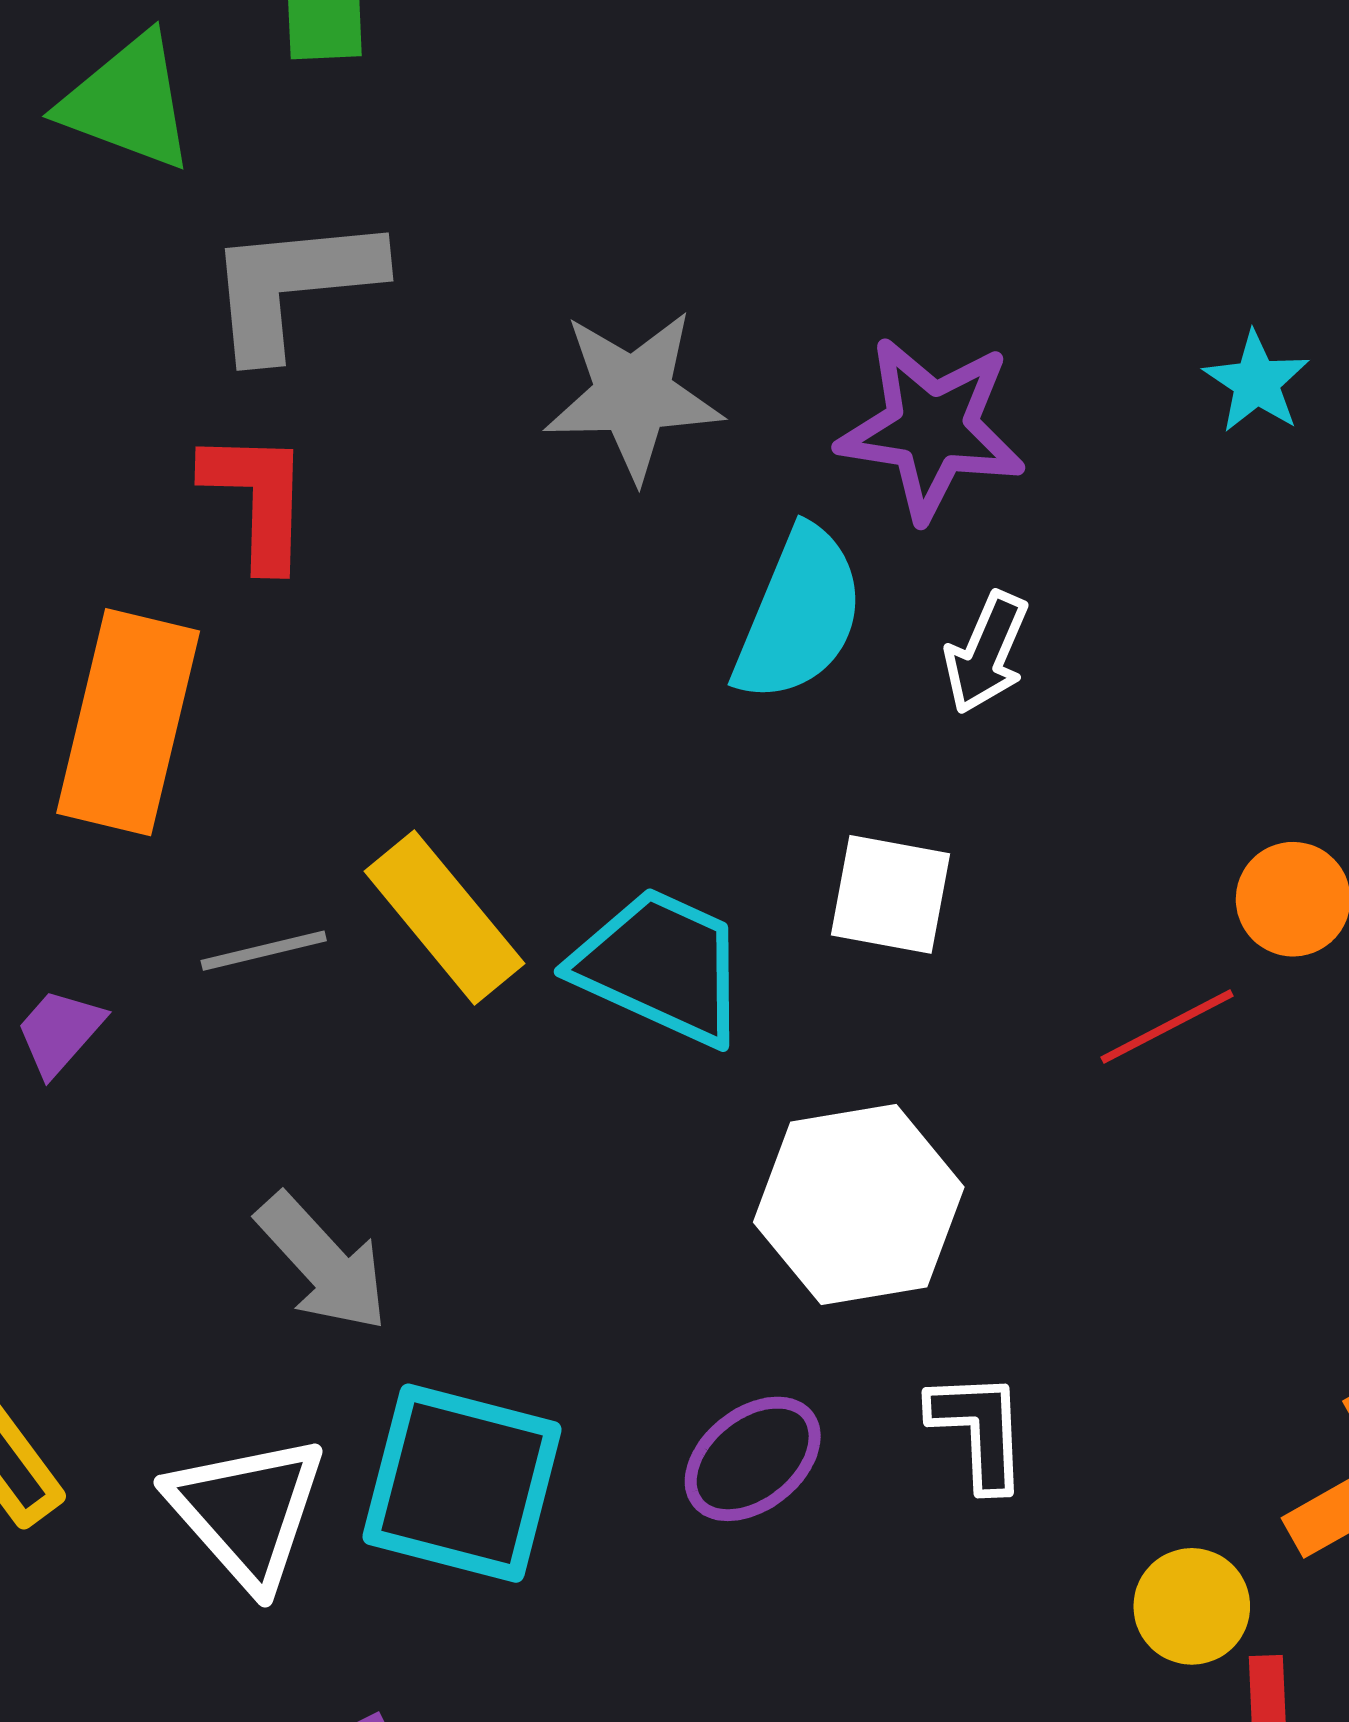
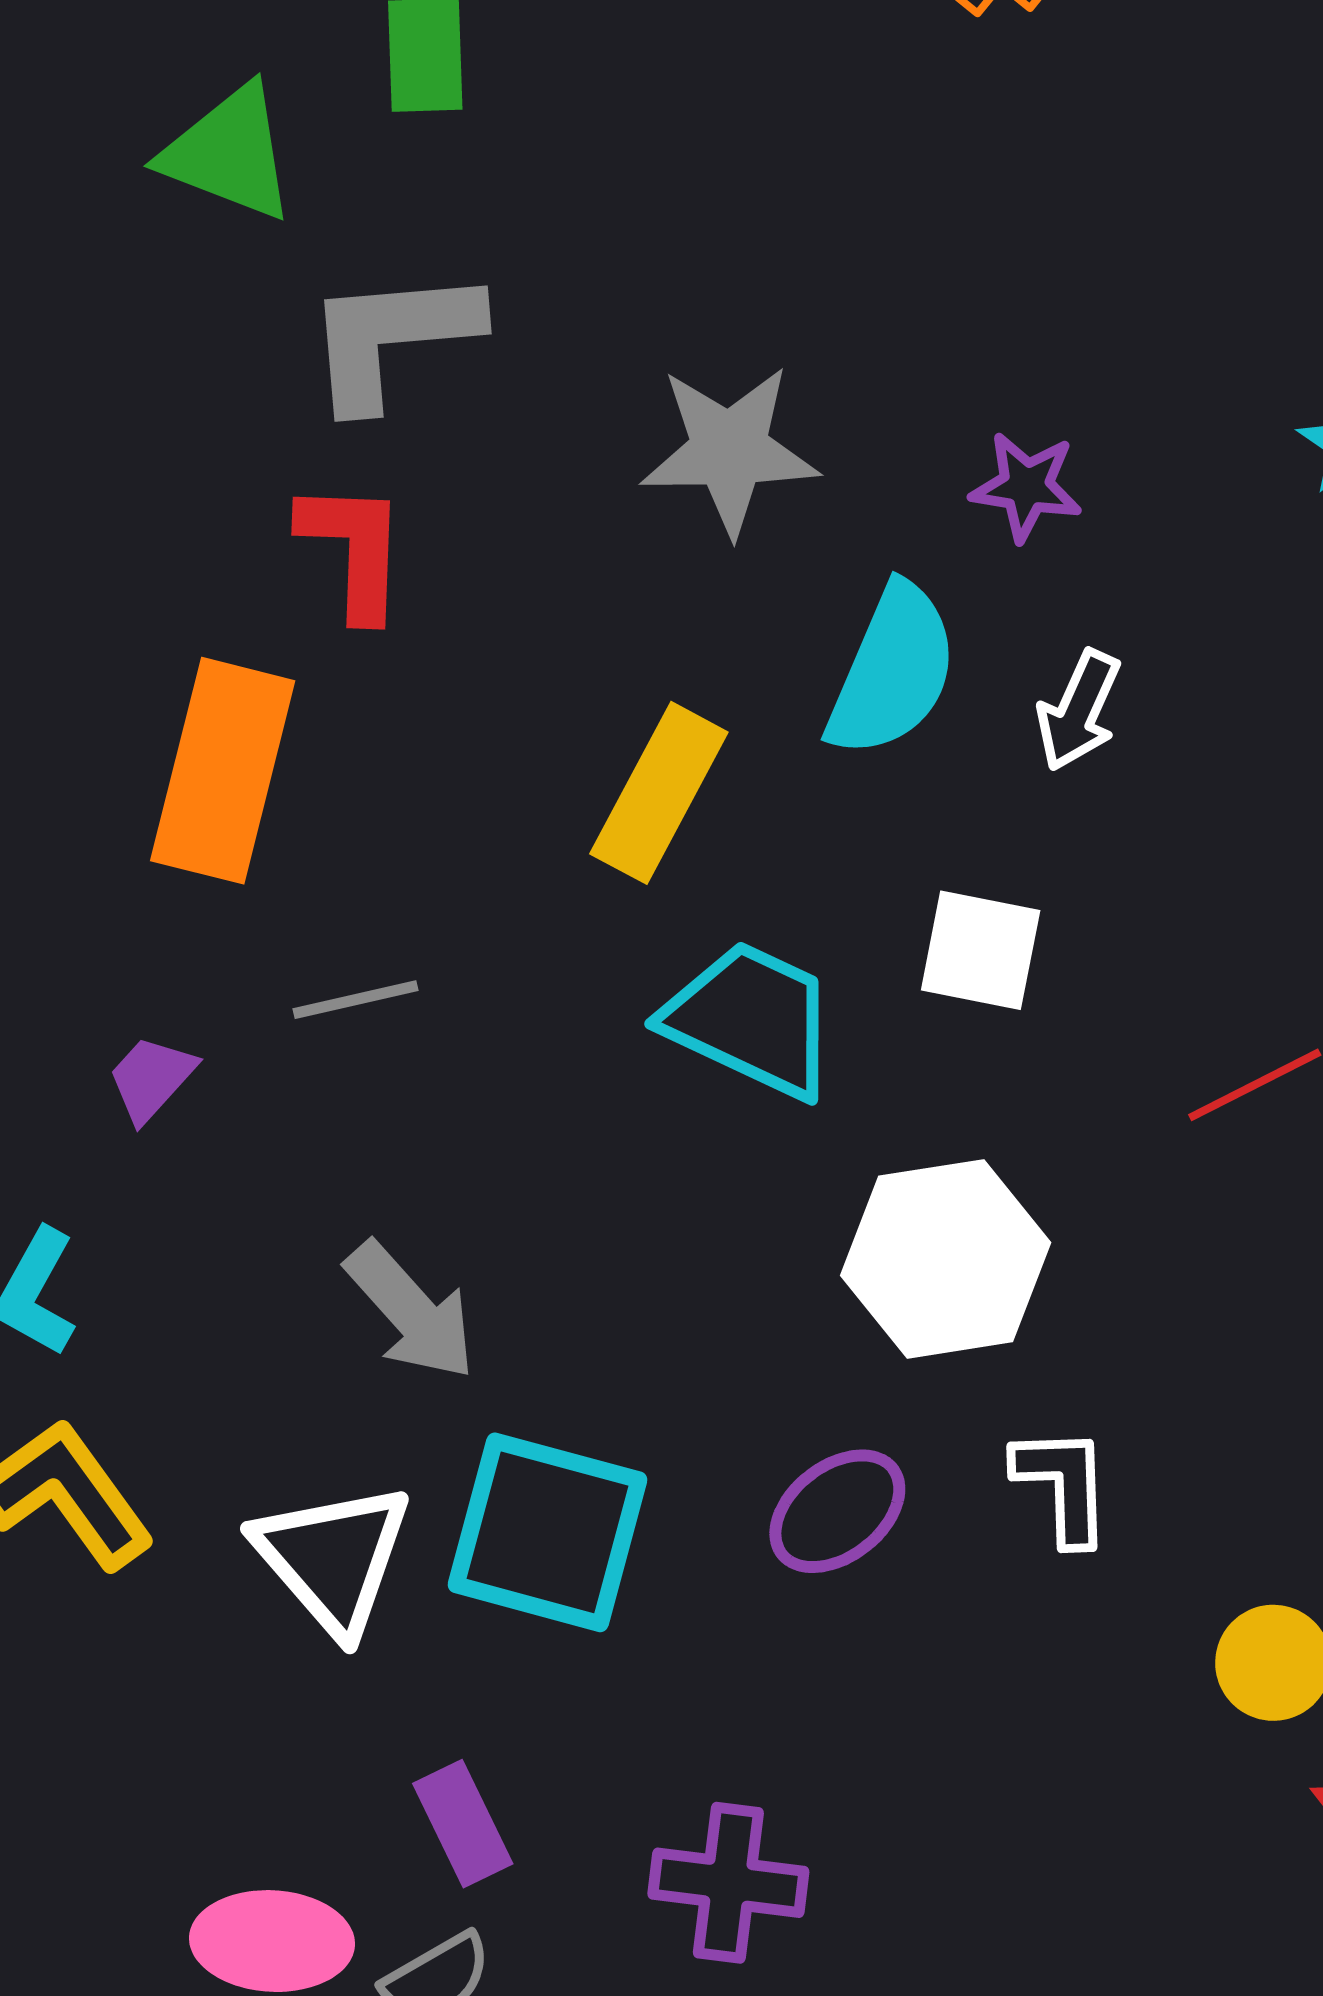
purple star: (932, 429) -> (1026, 487), size x0.6
yellow rectangle: (444, 917) -> (659, 793), moved, turned 67

